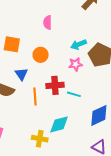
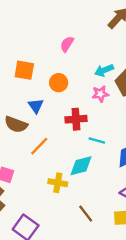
pink semicircle: (48, 22) -> (67, 44), turned 32
cyan line: (74, 94) -> (97, 140), moved
orange line: (35, 96) -> (39, 146), moved, turned 48

